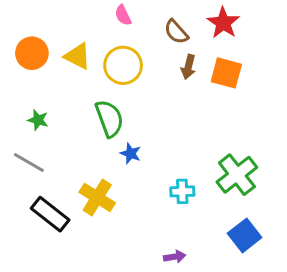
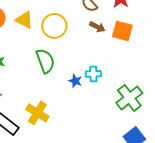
brown arrow: (188, 67) -> (97, 27), turned -77
blue star: (131, 153) -> (75, 81), moved
cyan cross: (182, 191) -> (93, 74), moved

